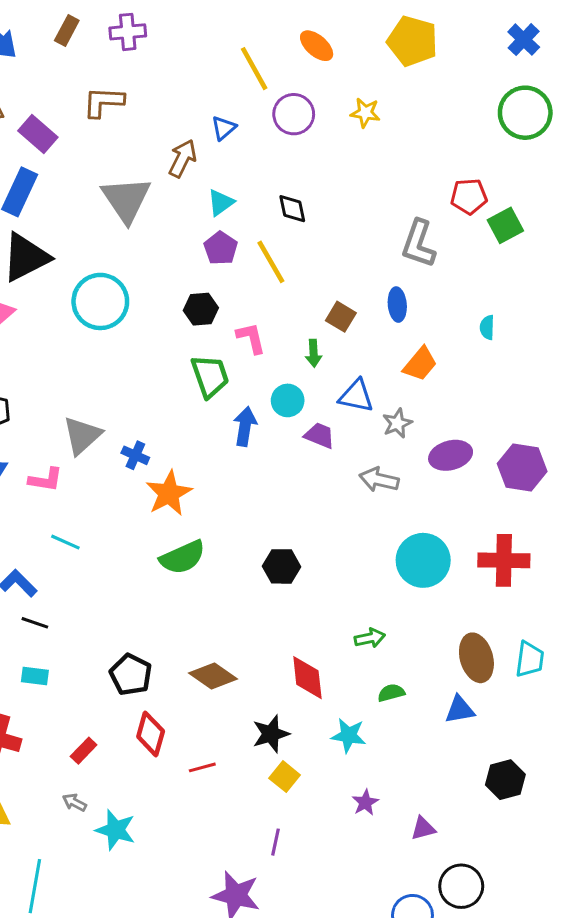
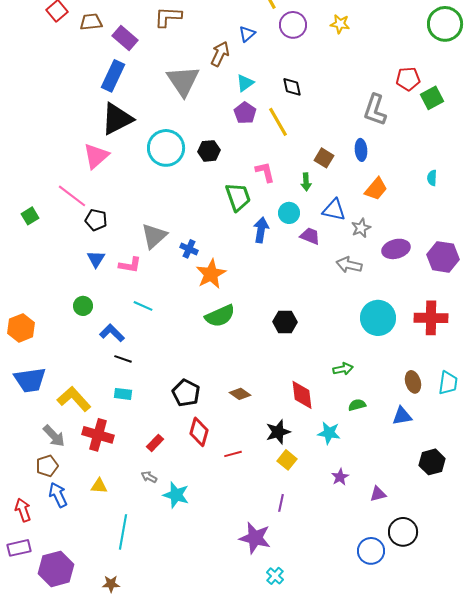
black hexagon: (201, 309) -> (209, 151), moved
cyan semicircle: (487, 327) -> (432, 178), moved
brown ellipse: (476, 658) -> (413, 382), size x0.7
brown diamond: (213, 676) -> (240, 394), size x0.7

